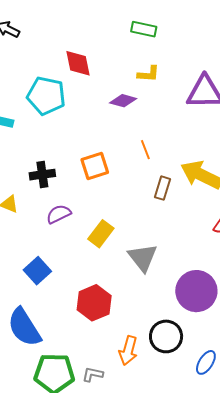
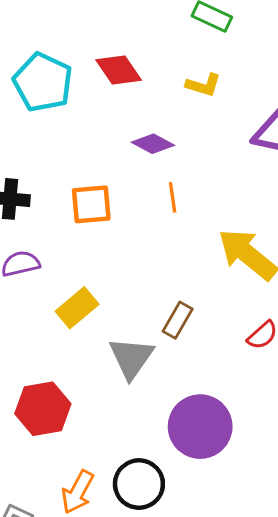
red diamond: (78, 63) -> (119, 70), moved, turned -36
purple diamond: (123, 101) -> (153, 144), moved
brown rectangle: (162, 188) -> (178, 320), moved

